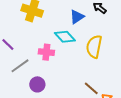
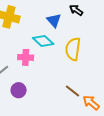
blue triangle: (77, 17) -> (54, 20), turned -35

